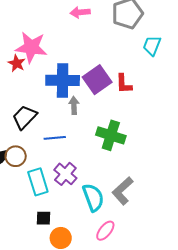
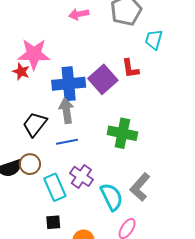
red L-shape: (124, 84) -> (130, 69), moved
gray arrow: (74, 105) -> (66, 111), moved, size x1.4
black square: (44, 218) -> (53, 222), moved

